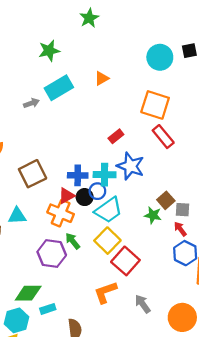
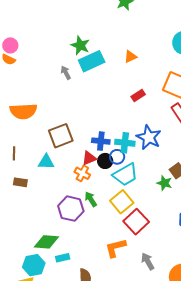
green star: (49, 51) -> (80, 45), moved, turned 30
gray arrow: (31, 103) -> (66, 73), turned -104
red rectangle: (116, 136) -> (138, 95), moved
orange cross: (61, 213) -> (82, 173), size x0.7
cyan triangle: (17, 216) -> (46, 162), moved

